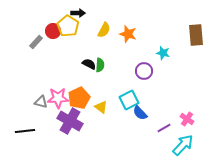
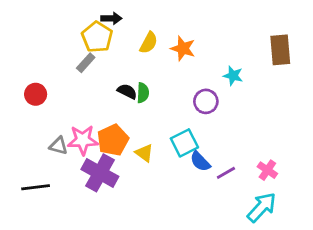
red circle: (53, 31) -> (36, 94), moved
gray rectangle: (36, 42) -> (86, 63), moved
purple line: (164, 128) -> (226, 173), moved

